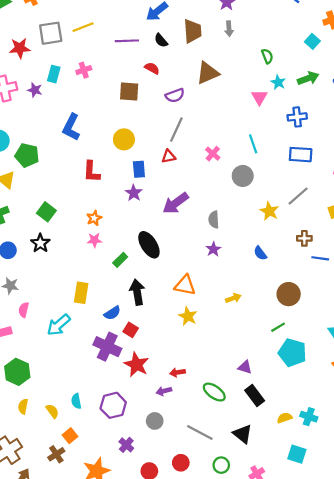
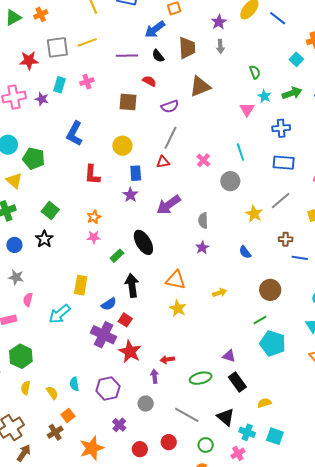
purple arrow: (164, 391) -> (155, 376), turned 96
green ellipse: (214, 392) -> (201, 378), turned -50
cyan cross: (309, 417) -> (247, 432), moved

